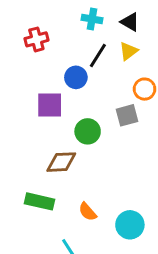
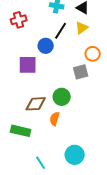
green circle: (88, 131) -> (62, 97), moved
orange semicircle: (88, 212) -> (55, 119), moved, turned 56
cyan circle: (130, 225) -> (75, 155), moved

